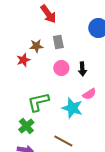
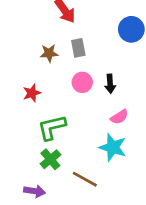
red star: (23, 60) -> (32, 93), moved
cyan star: (72, 108) -> (113, 147), moved
green cross: (26, 126) -> (50, 159), moved

